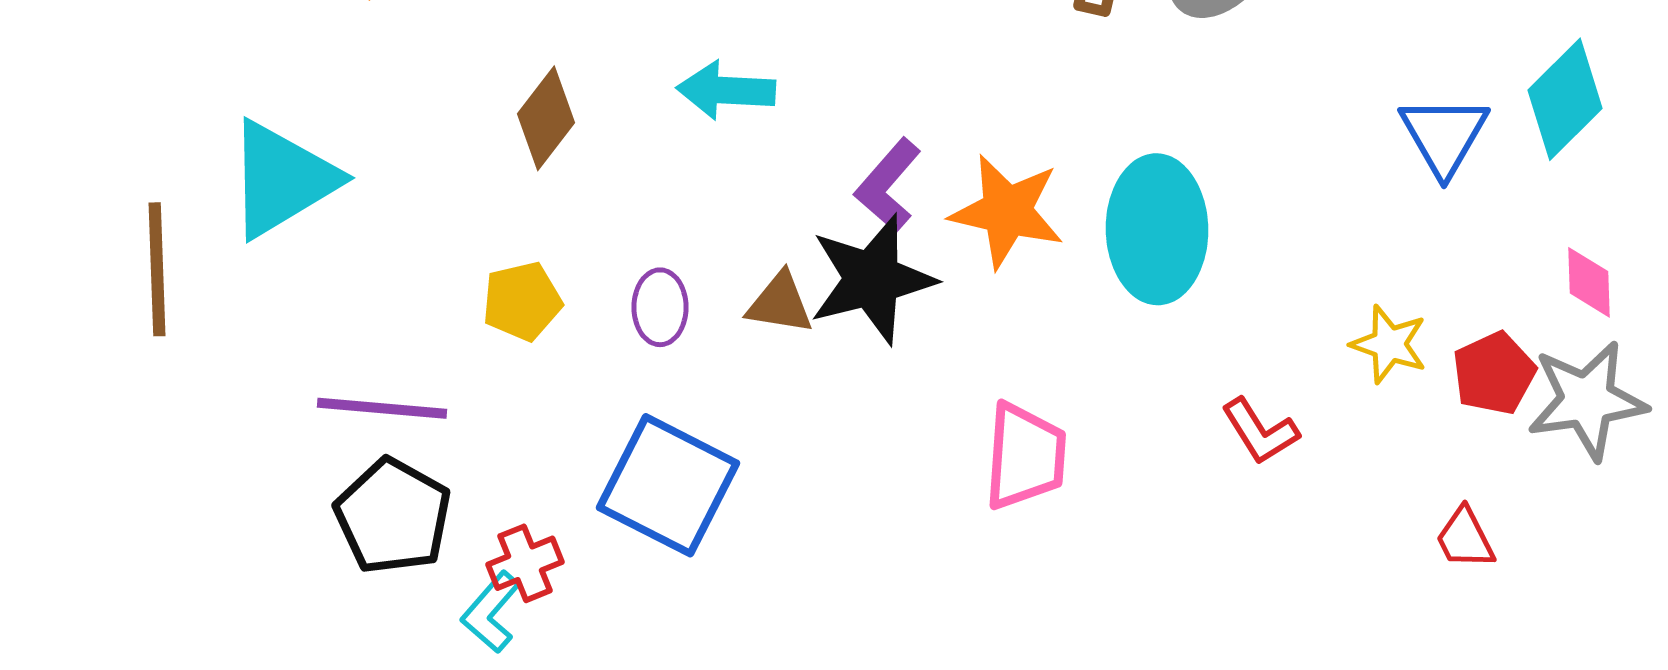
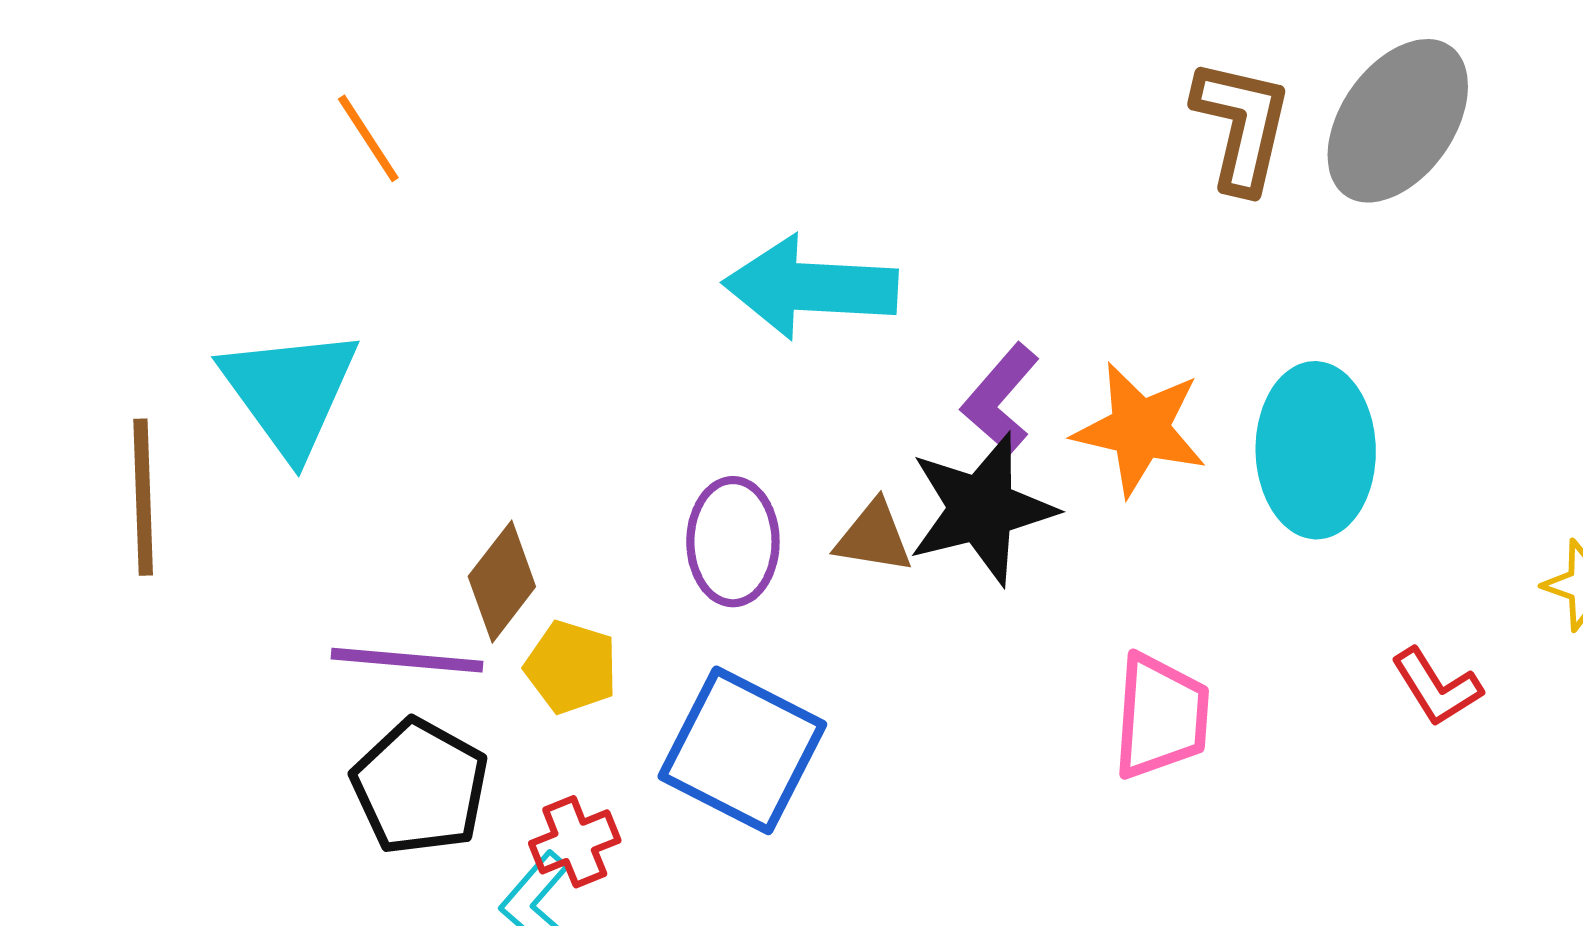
cyan arrow: (726, 90) -> (810, 287), size x1.5
brown diamond: (546, 118) -> (502, 582), moved
cyan triangle: (282, 179) -> (290, 392), turned -35
yellow pentagon: (522, 301) -> (571, 667), moved, turned 30
purple ellipse: (660, 307) -> (733, 542), size x1.4

